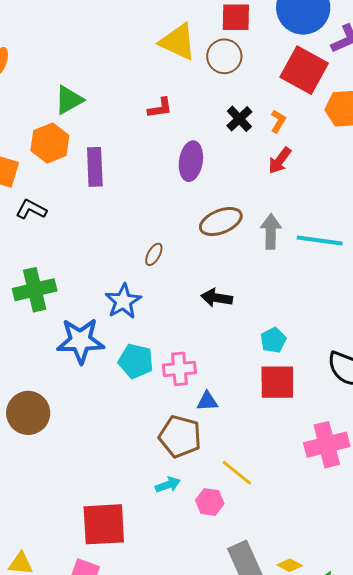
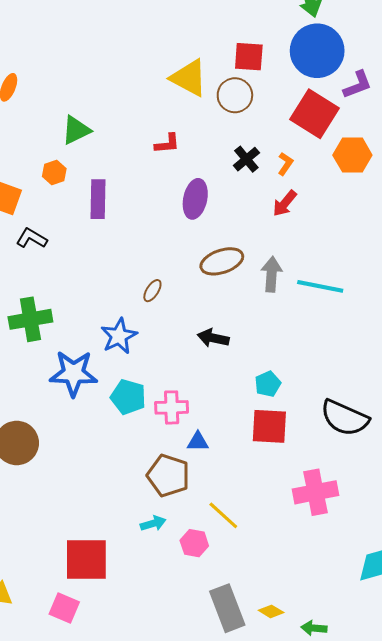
orange hexagon: (50, 143) -> (54, 173), size x0.6

